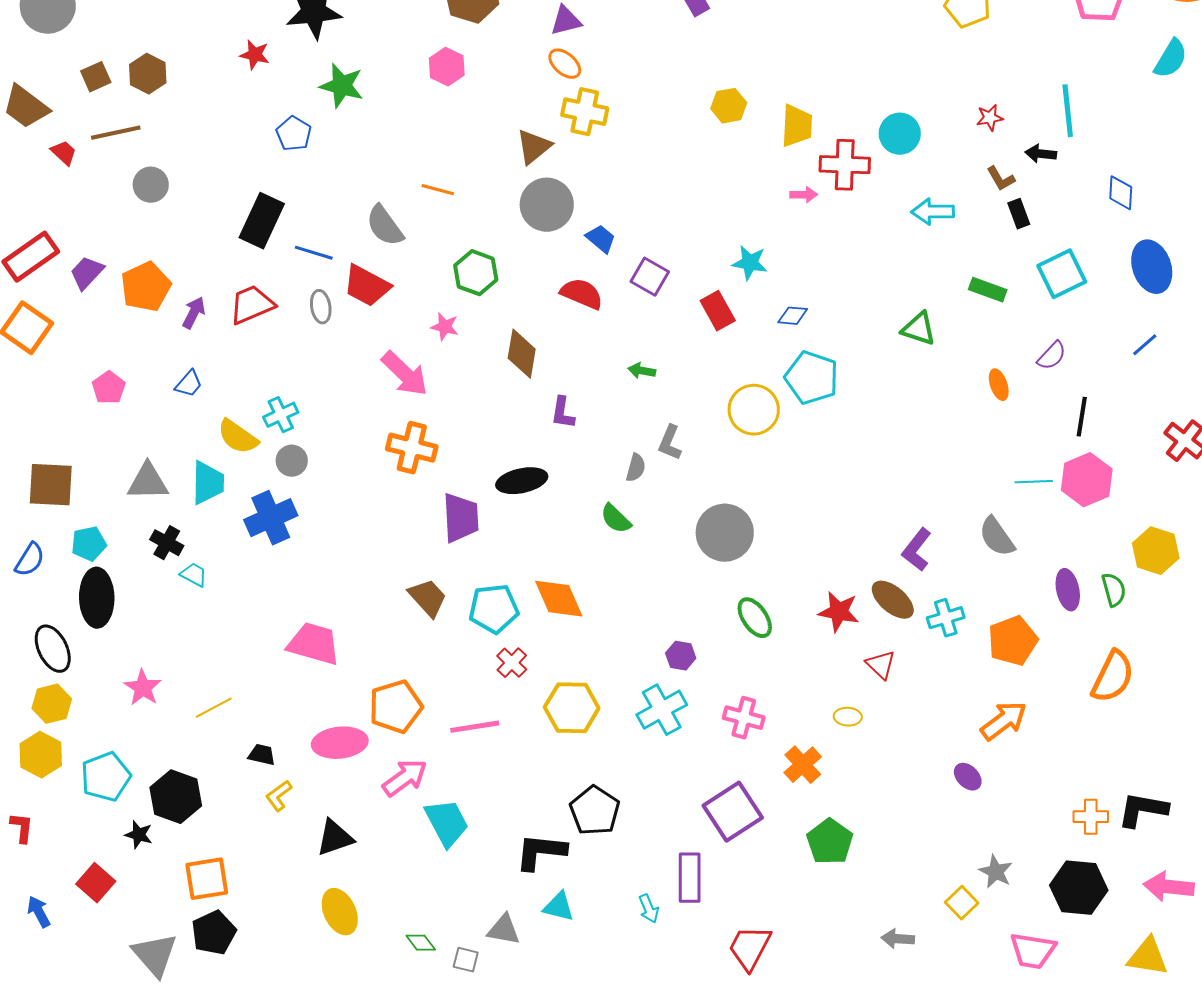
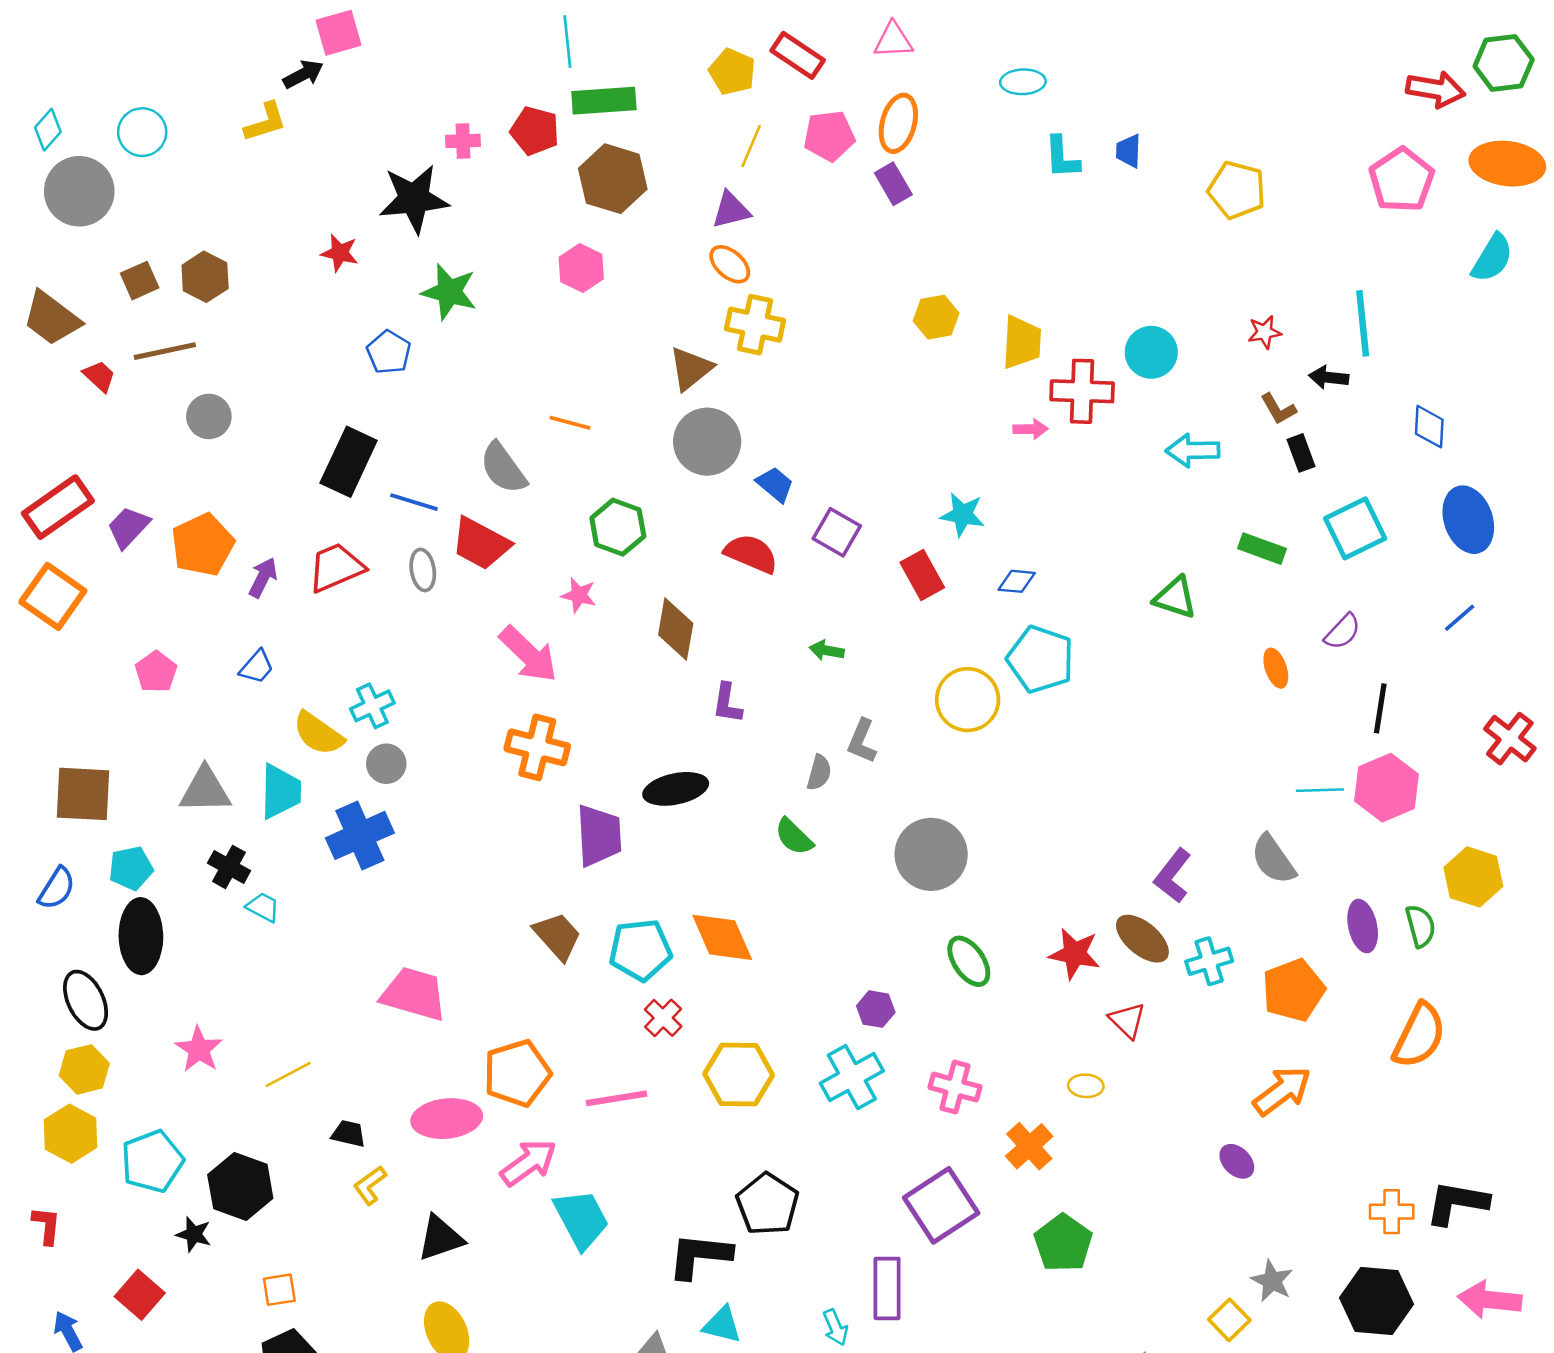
orange square: (207, 879) -> (279, 1290), size x0.6

